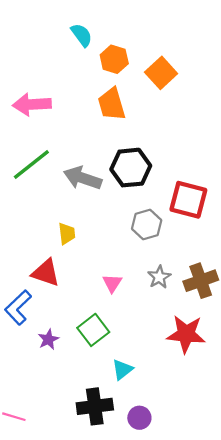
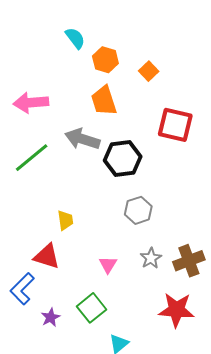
orange square: (161, 73) -> (149, 71), size x0.7
gray arrow: (83, 178) -> (82, 139), moved
red square: (188, 200) -> (175, 125), moved

